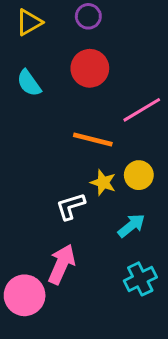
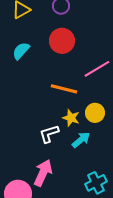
cyan semicircle: (29, 83) -> (21, 51), turned 78
cyan arrow: (131, 226) -> (81, 140), moved

